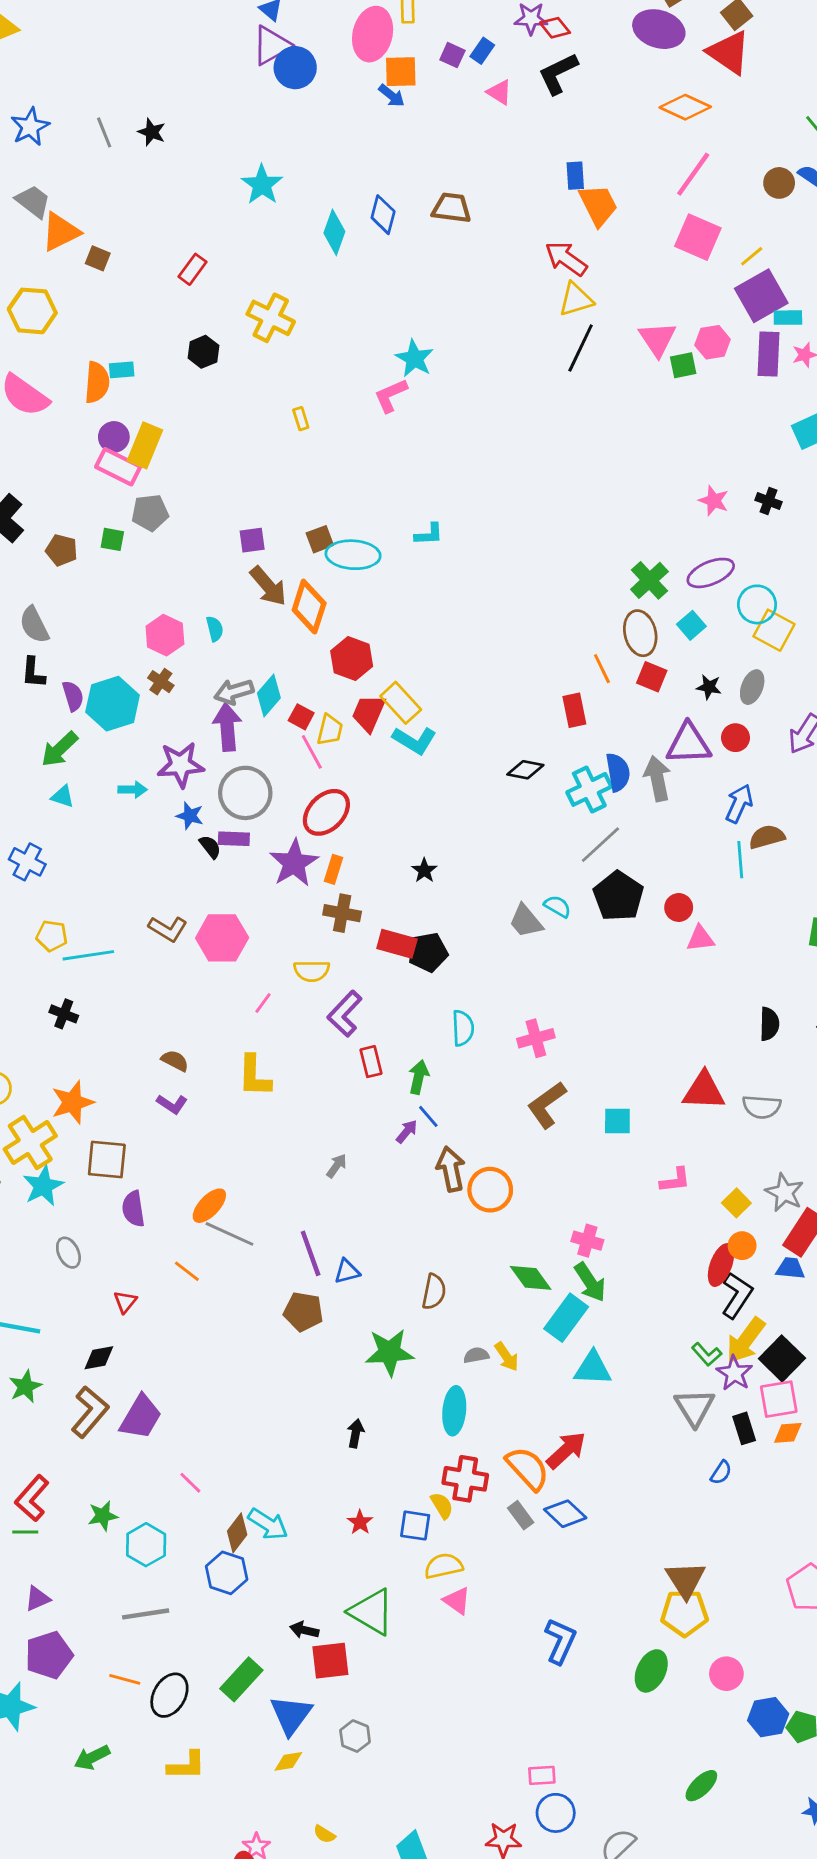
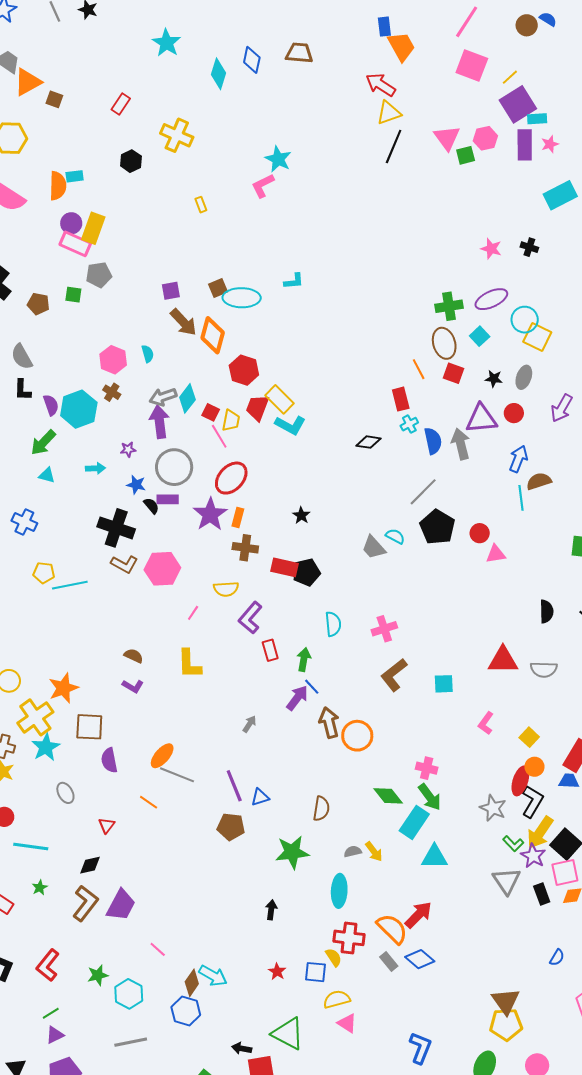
green cross: (649, 580) -> (449, 306), turned 36
purple star: (181, 765) -> (128, 449), size x0.5
cyan cross: (589, 789) -> (409, 424), moved, size x0.6
black cross: (64, 1014) -> (116, 528), moved, size x1.8
purple arrow: (407, 1132) -> (297, 698), size x1.5
pink L-shape: (675, 1180) -> (486, 723), turned 135
gray star: (784, 1193) -> (493, 808), moved
green star: (25, 1387) -> (40, 888), size x0.7
blue semicircle: (721, 1472) -> (557, 957), moved
green line: (25, 1532) -> (51, 1013), moved, turned -30

